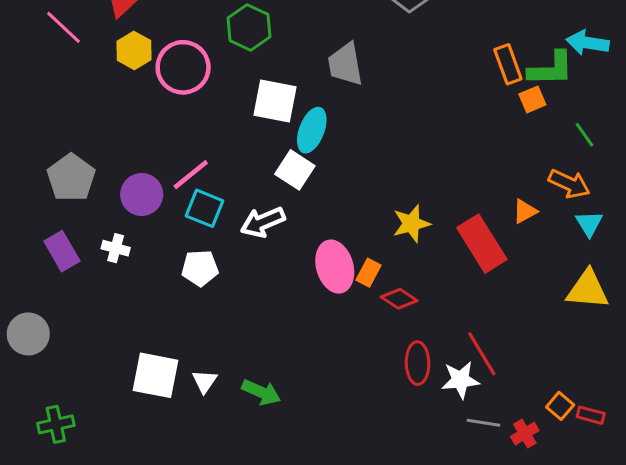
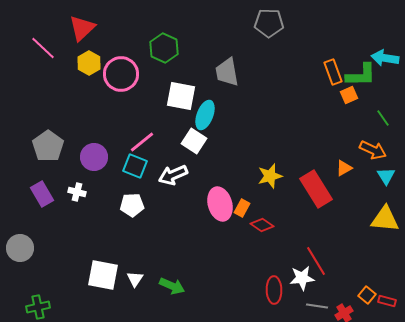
pink line: (191, 175) -> (142, 142), moved
red ellipse: (418, 363) -> (274, 290), moved

